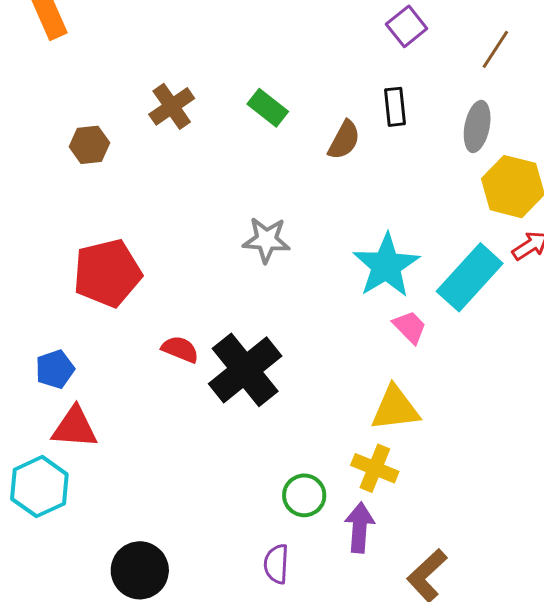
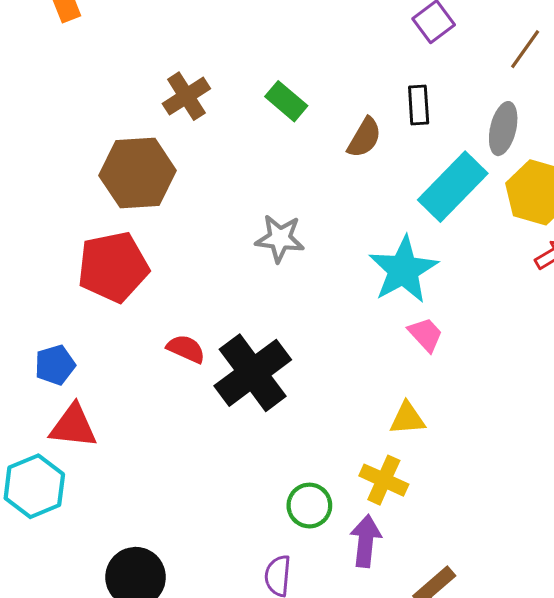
brown hexagon: (89, 145) -> (138, 173), moved, size x1.8
cyan rectangle: (470, 277) -> (453, 187), moved
yellow triangle: (395, 408) -> (407, 418), size x0.7

